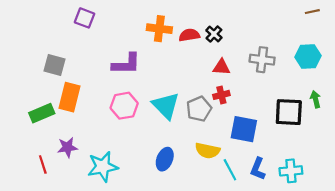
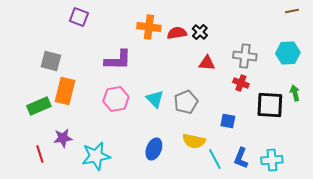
red cross: (221, 95) -> (241, 83), moved, turned 35
cyan triangle: (166, 106) -> (155, 99), size x0.7
blue square: (244, 129) -> (228, 121), size x0.6

